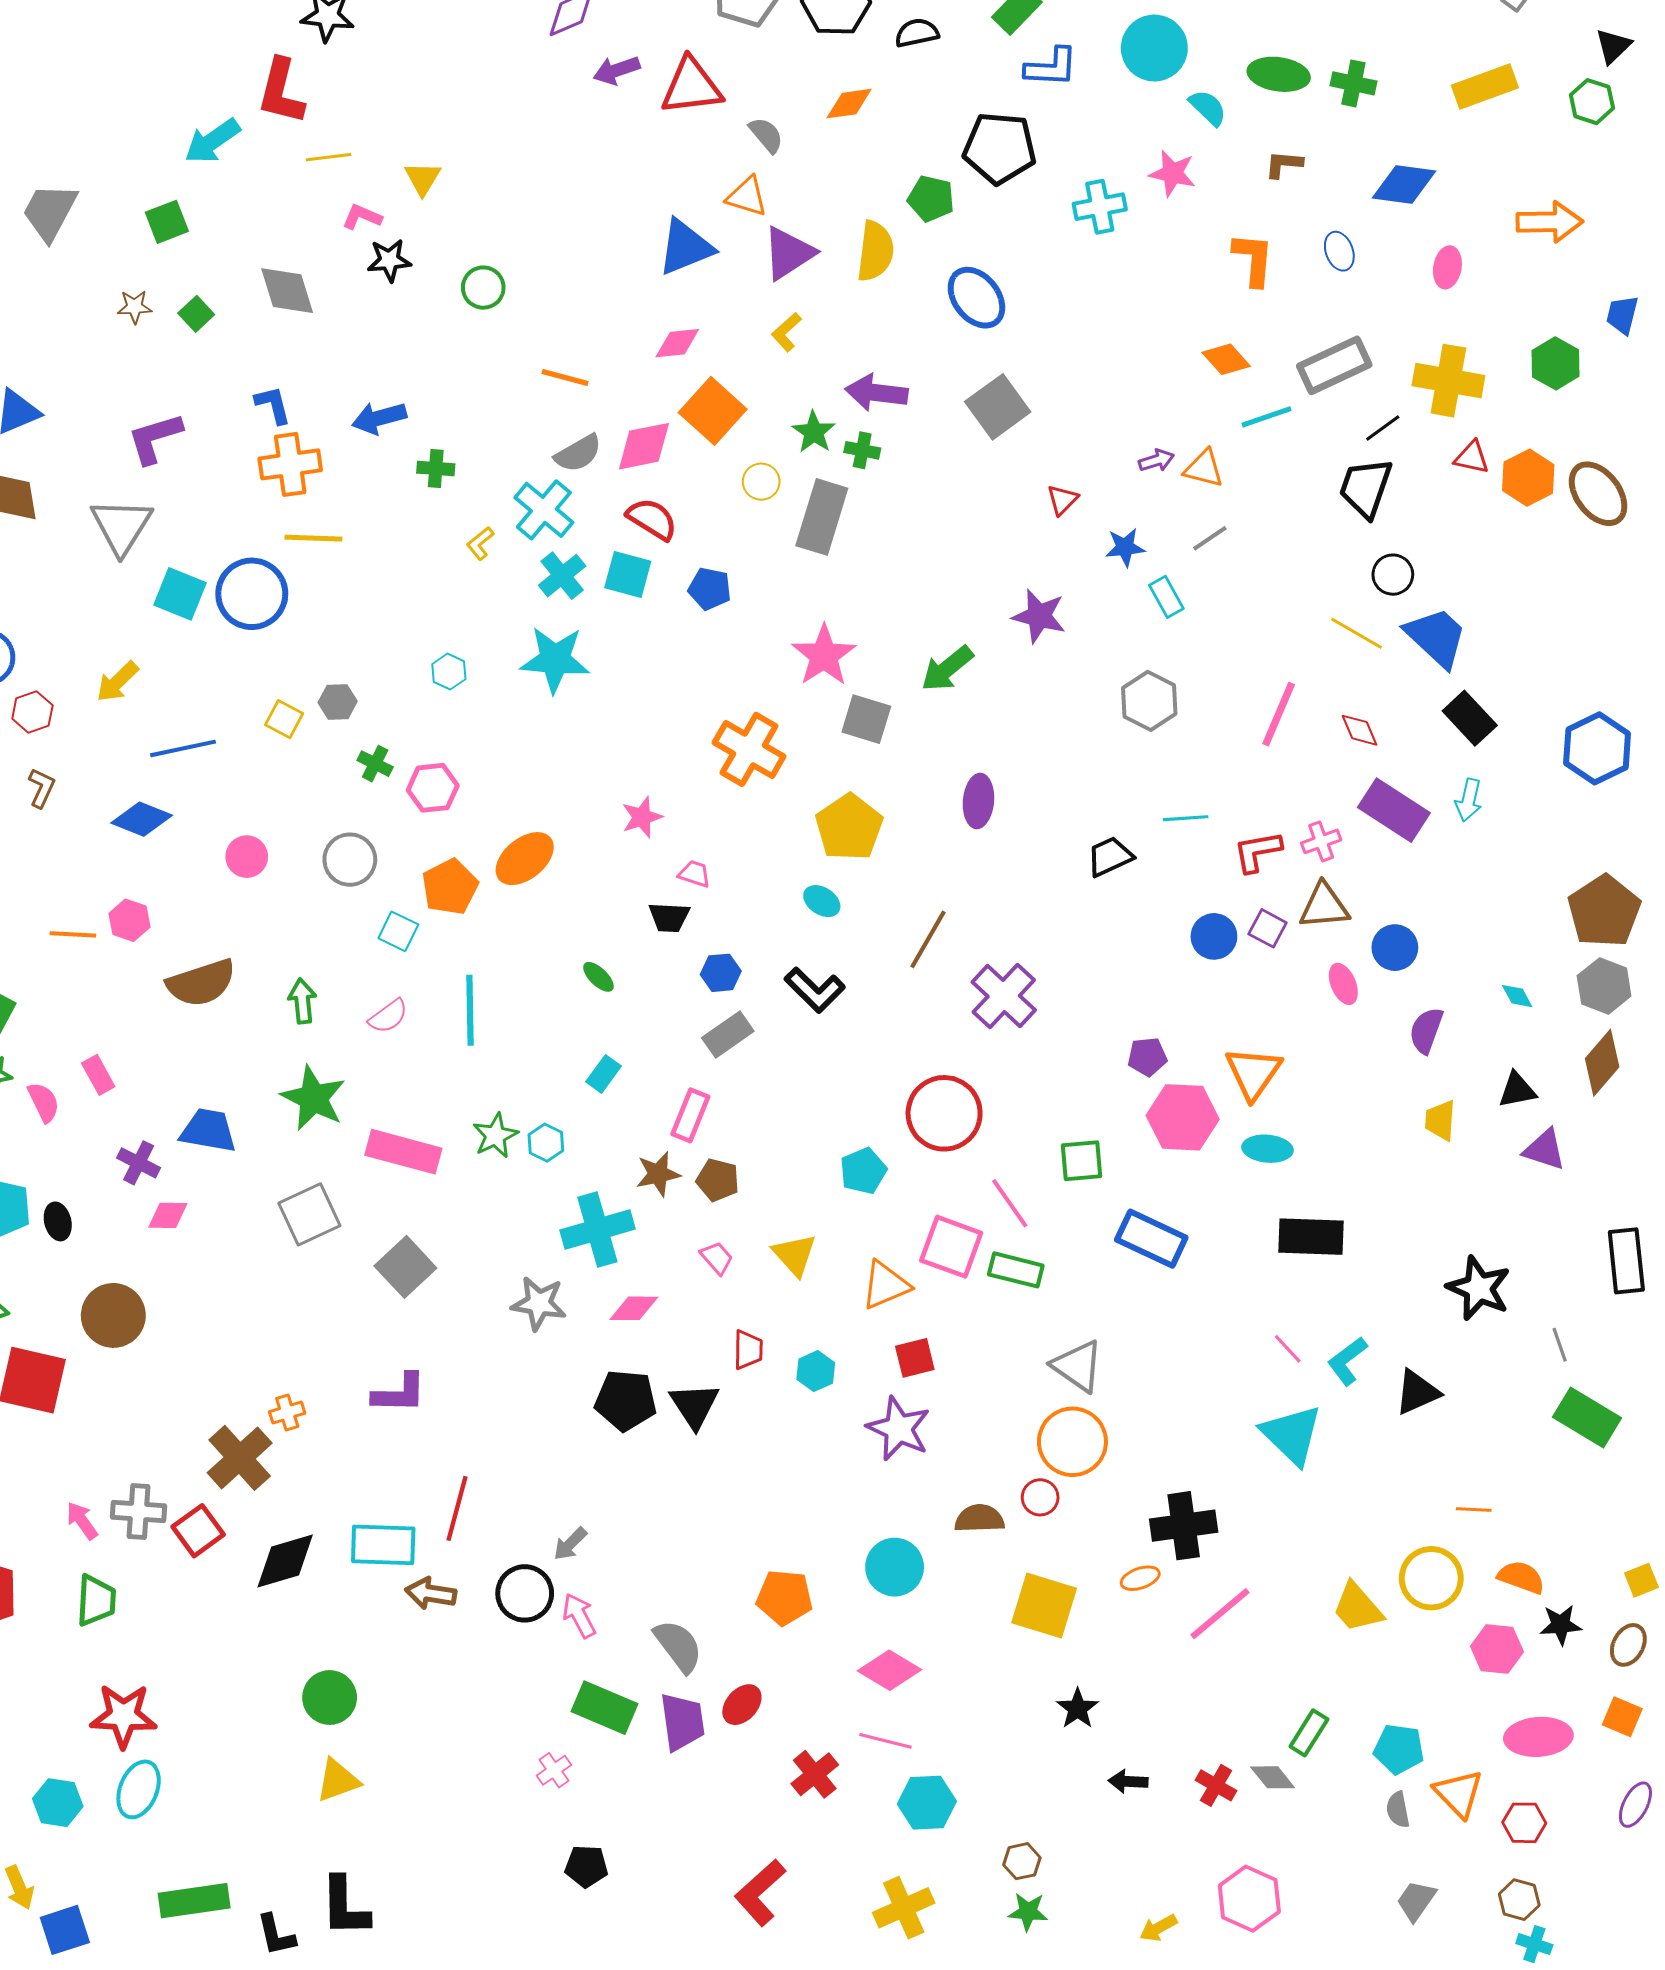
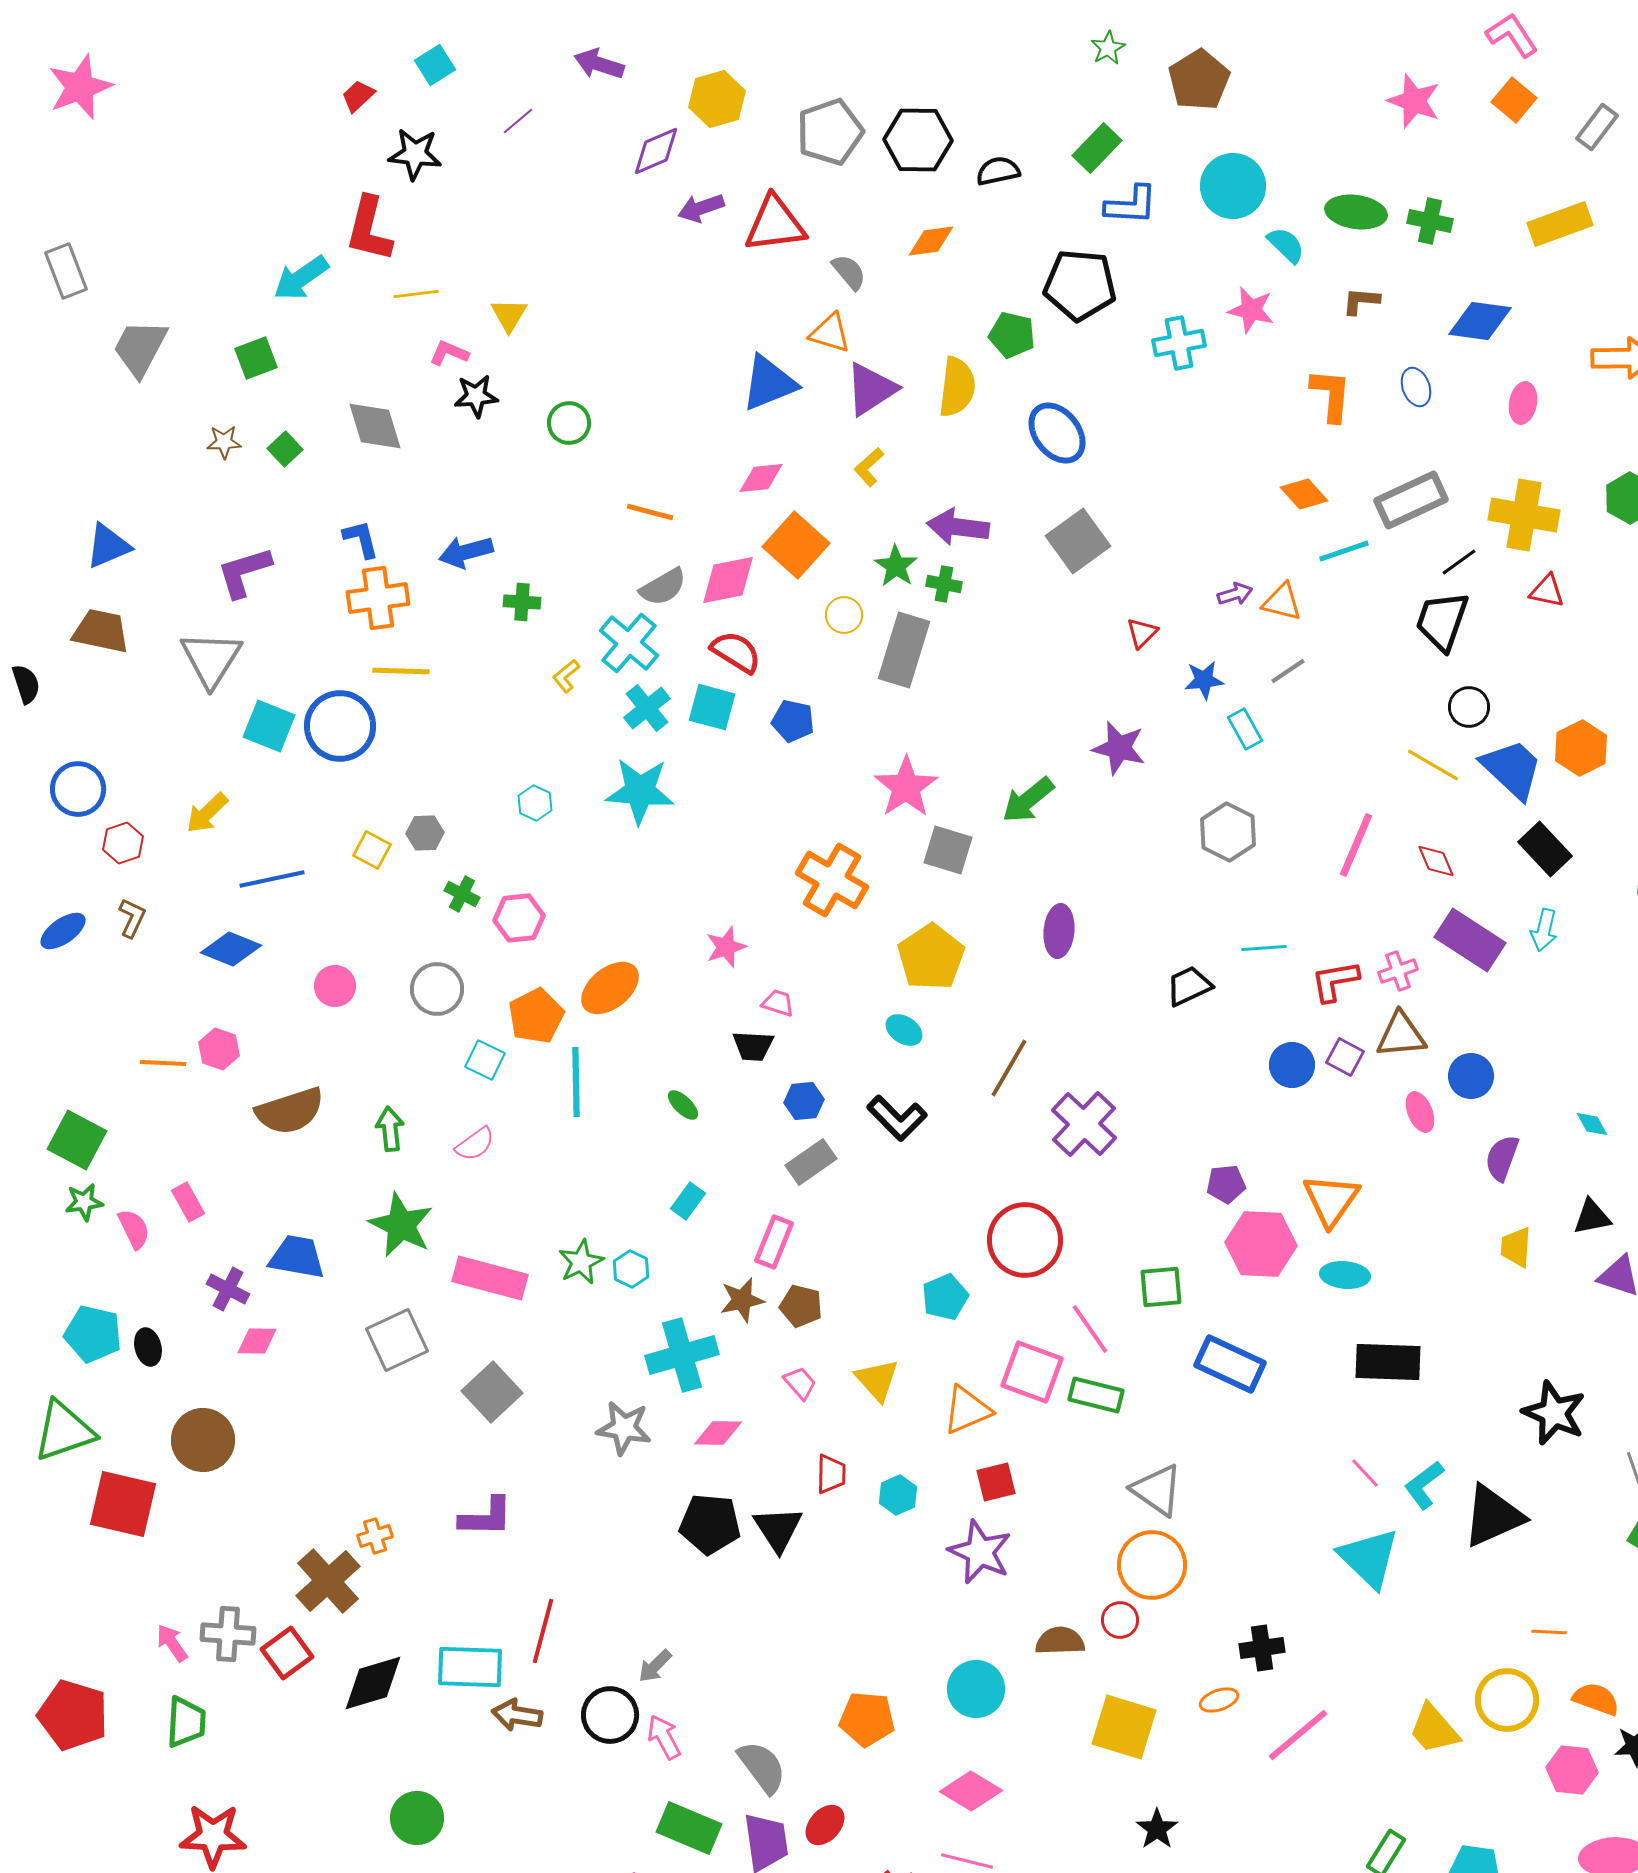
orange hexagon: (1528, 478) -> (1581, 748), moved
cyan line: (470, 1010) -> (576, 1082), moved
black triangle: (1417, 1392) -> (1493, 1516), size x1.4
black cross: (1184, 1526) -> (1262, 1648), size x0.7

